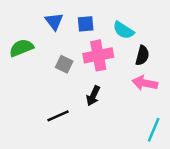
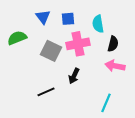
cyan semicircle: (123, 30) -> (98, 24), turned 48
gray square: (64, 64) -> (51, 51), size x1.5
cyan line: (154, 130) -> (106, 103), moved

